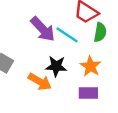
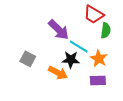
cyan line: (67, 35) -> (79, 47), moved

